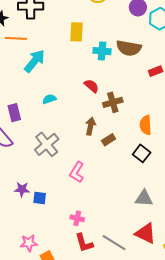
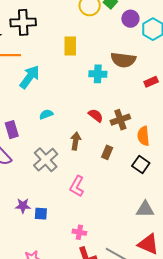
cyan cross: (102, 51) -> (98, 74), moved
red semicircle: (92, 86) -> (96, 115), moved
brown cross: (113, 102) -> (120, 120), moved
brown arrow: (90, 126) -> (76, 141), moved
brown rectangle: (109, 140) -> (107, 152), turned -32

